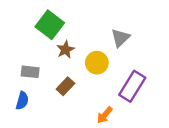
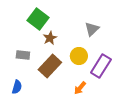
yellow circle: (97, 63) -> (79, 56), moved
brown rectangle: (65, 86) -> (50, 66), size x1.6
blue semicircle: (22, 101) -> (17, 87), moved

